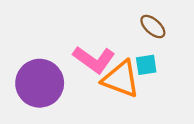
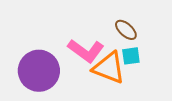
brown ellipse: (153, 27) -> (126, 30), moved

